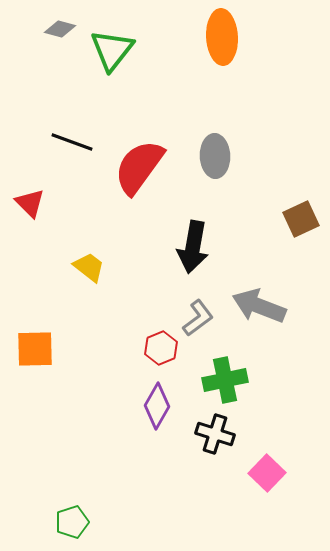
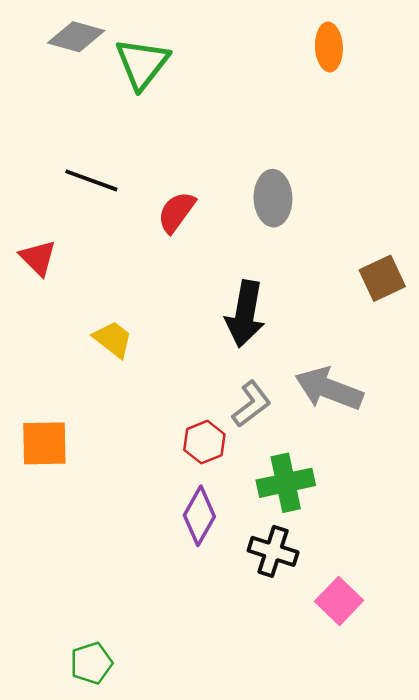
gray diamond: (60, 29) -> (76, 37), size x1.4
orange ellipse: (222, 37) -> (329, 47), moved, size x0.7
red semicircle: (139, 167) -> (176, 212), size x0.6

